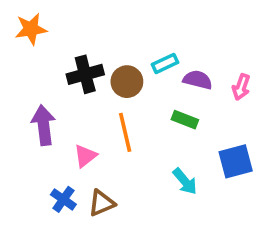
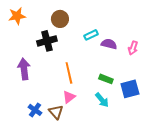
brown circle: (127, 82) -> (60, 19), moved
green rectangle: (185, 120) -> (106, 79), moved
pink triangle: (85, 156) -> (69, 97), moved
brown triangle: (102, 203) -> (56, 112), turned -49

